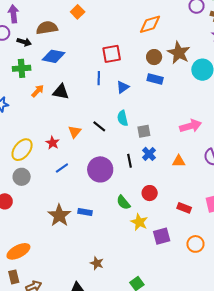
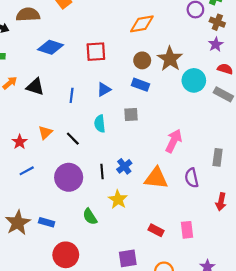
blue diamond: (54, 56) -> (51, 47), moved
blue line: (99, 78) -> (72, 95), moved
black line: (99, 126) -> (73, 139), moved
pink arrow: (191, 126) -> (174, 141), turned -55
gray square: (144, 131) -> (131, 114), moved
orange triangle: (179, 161) -> (156, 178), size x1.6
red circle: (150, 193) -> (66, 255), moved, size x1.5
yellow star: (139, 222) -> (118, 199), moved

